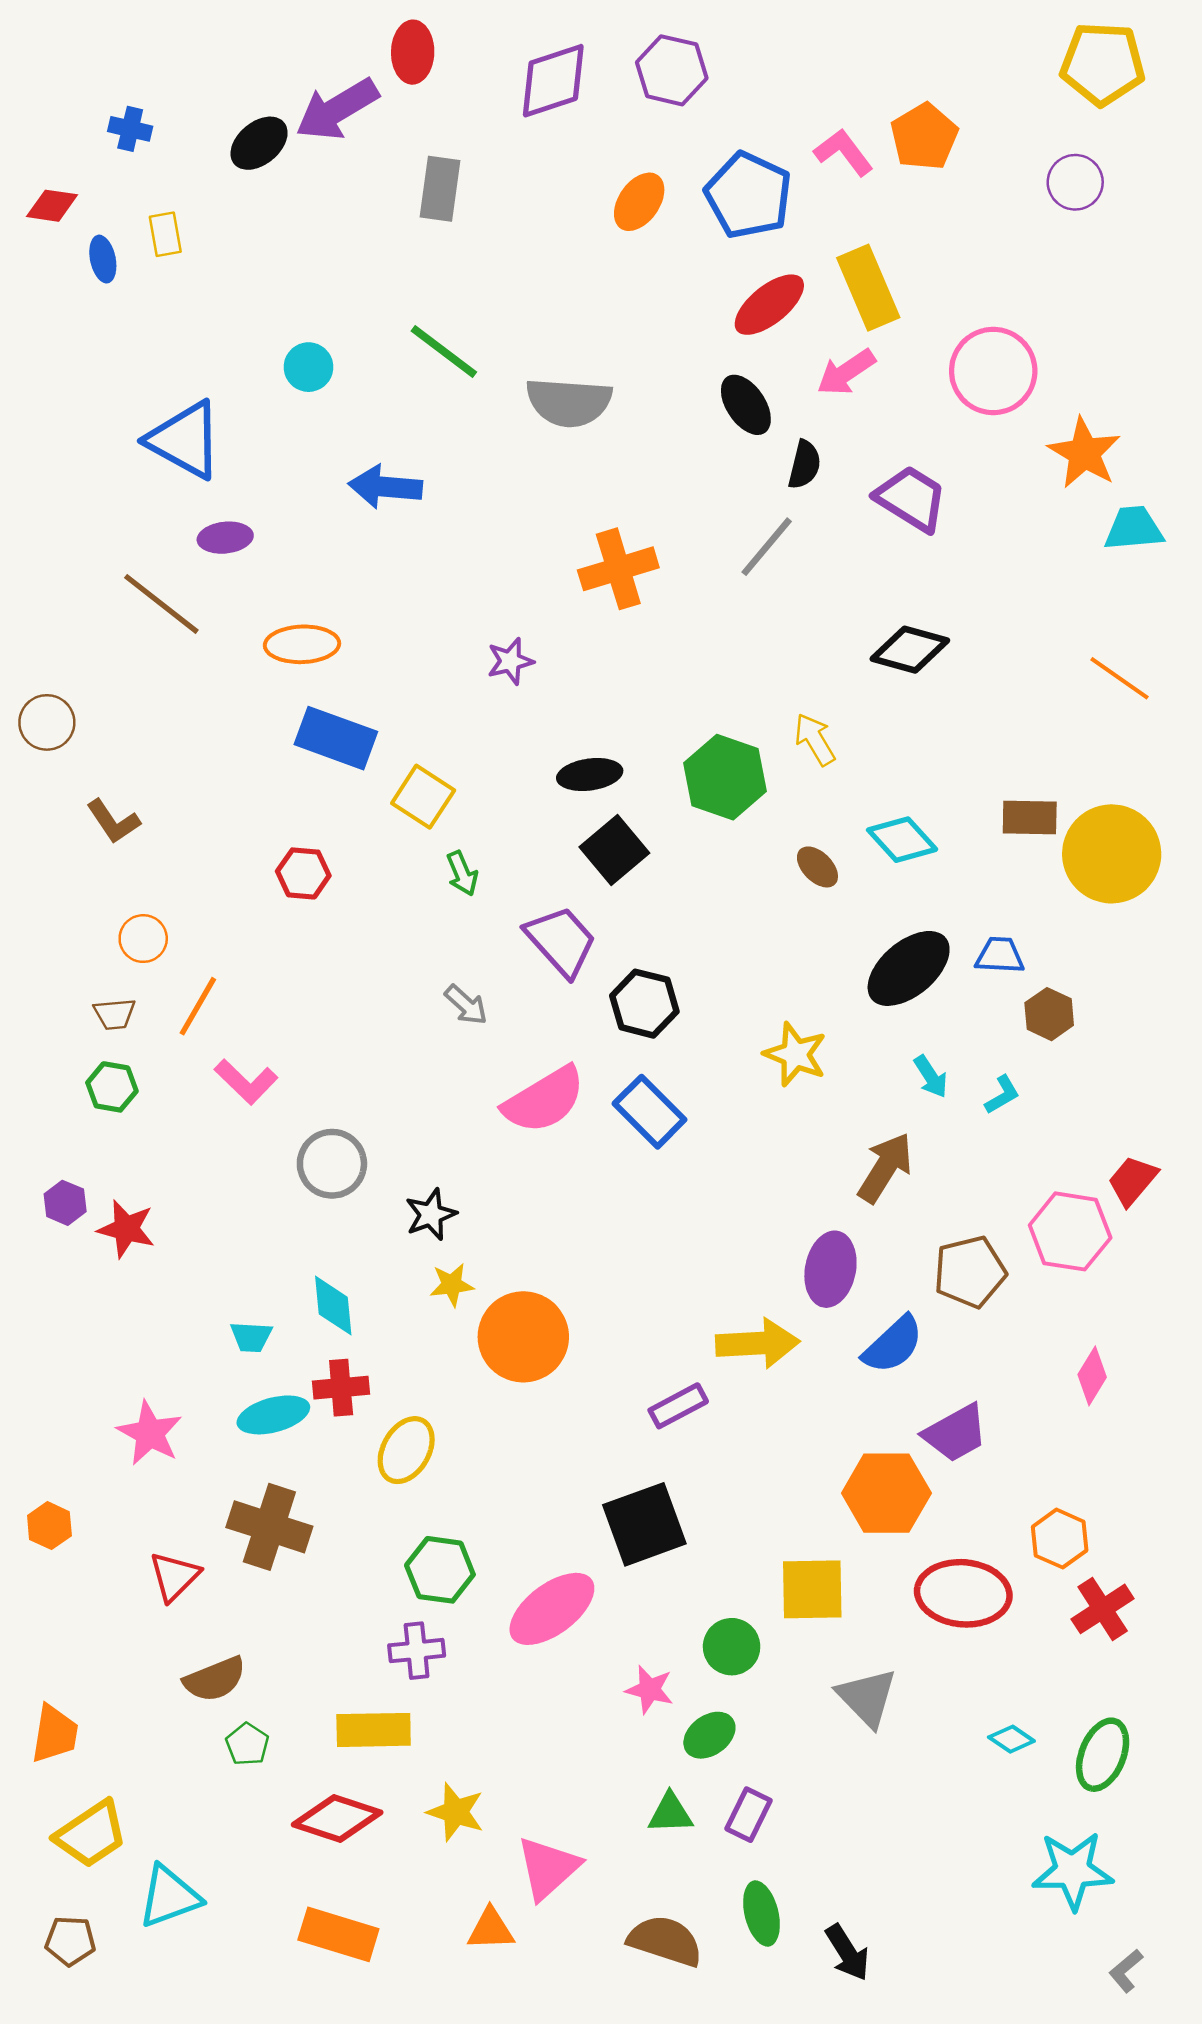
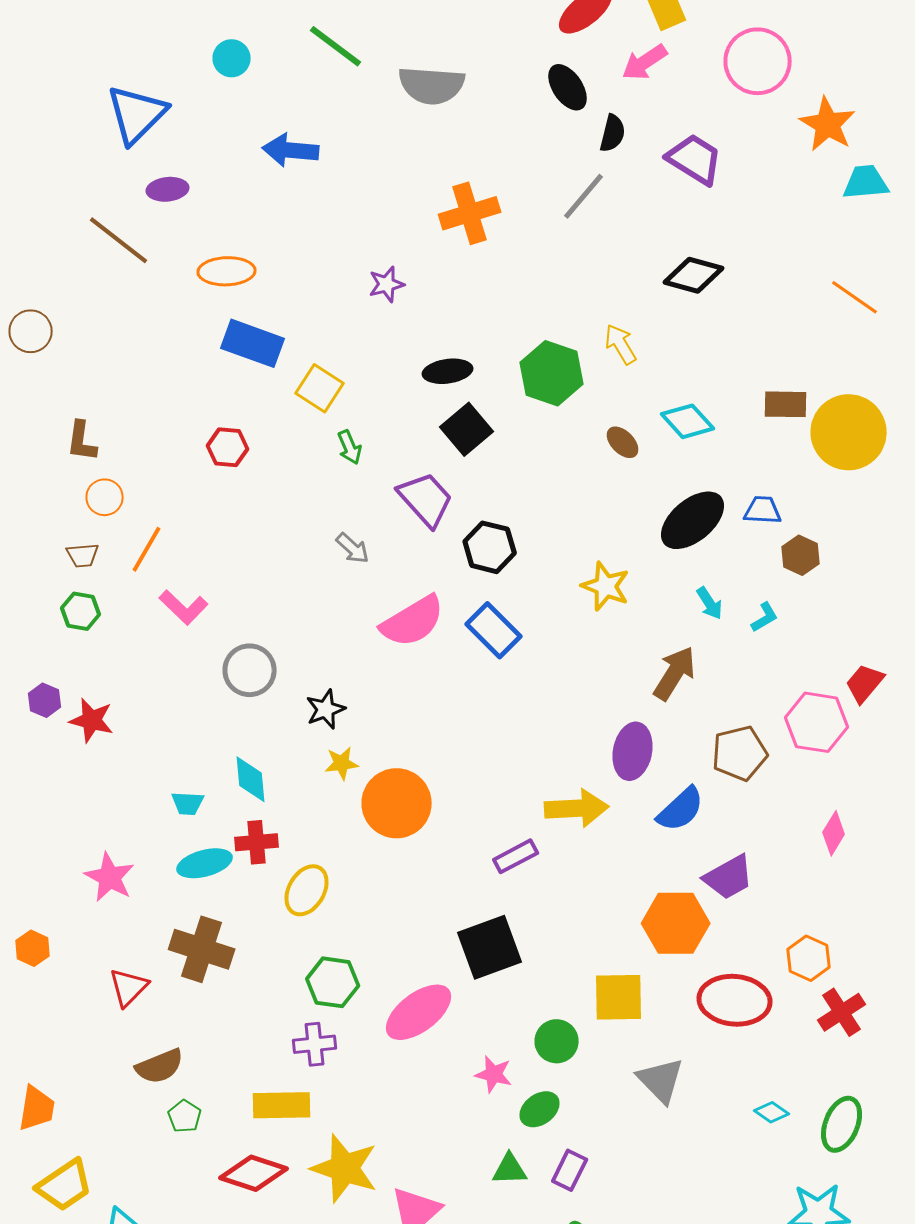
blue triangle: (185, 440) -> (137, 114), turned 46
brown L-shape: (113, 821) -> (82, 441), moved, turned 42
yellow star: (456, 1812) -> (345, 1168), size x1.5

